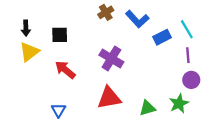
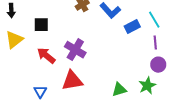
black arrow: (26, 28) -> (11, 11), moved
purple cross: (111, 59) -> (75, 50), moved
red triangle: (109, 98) -> (72, 81), moved

